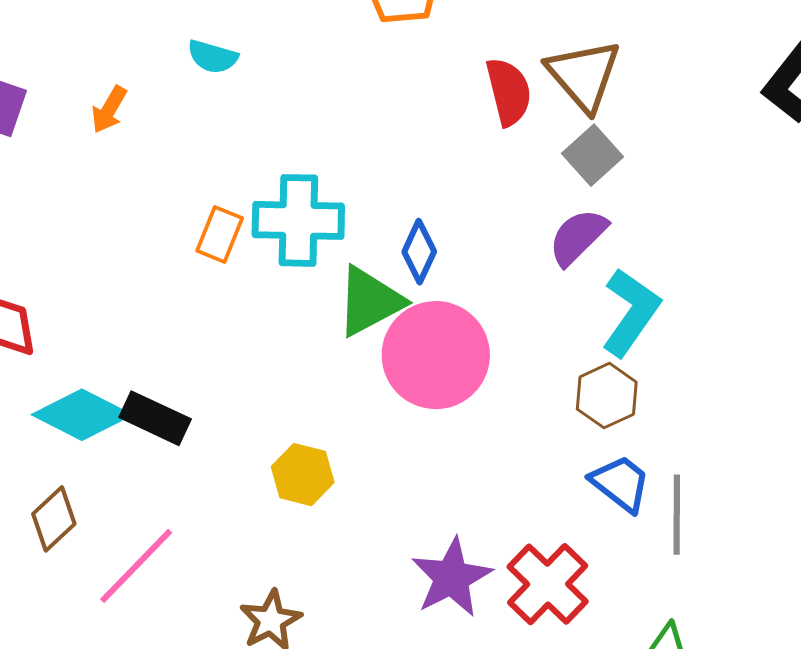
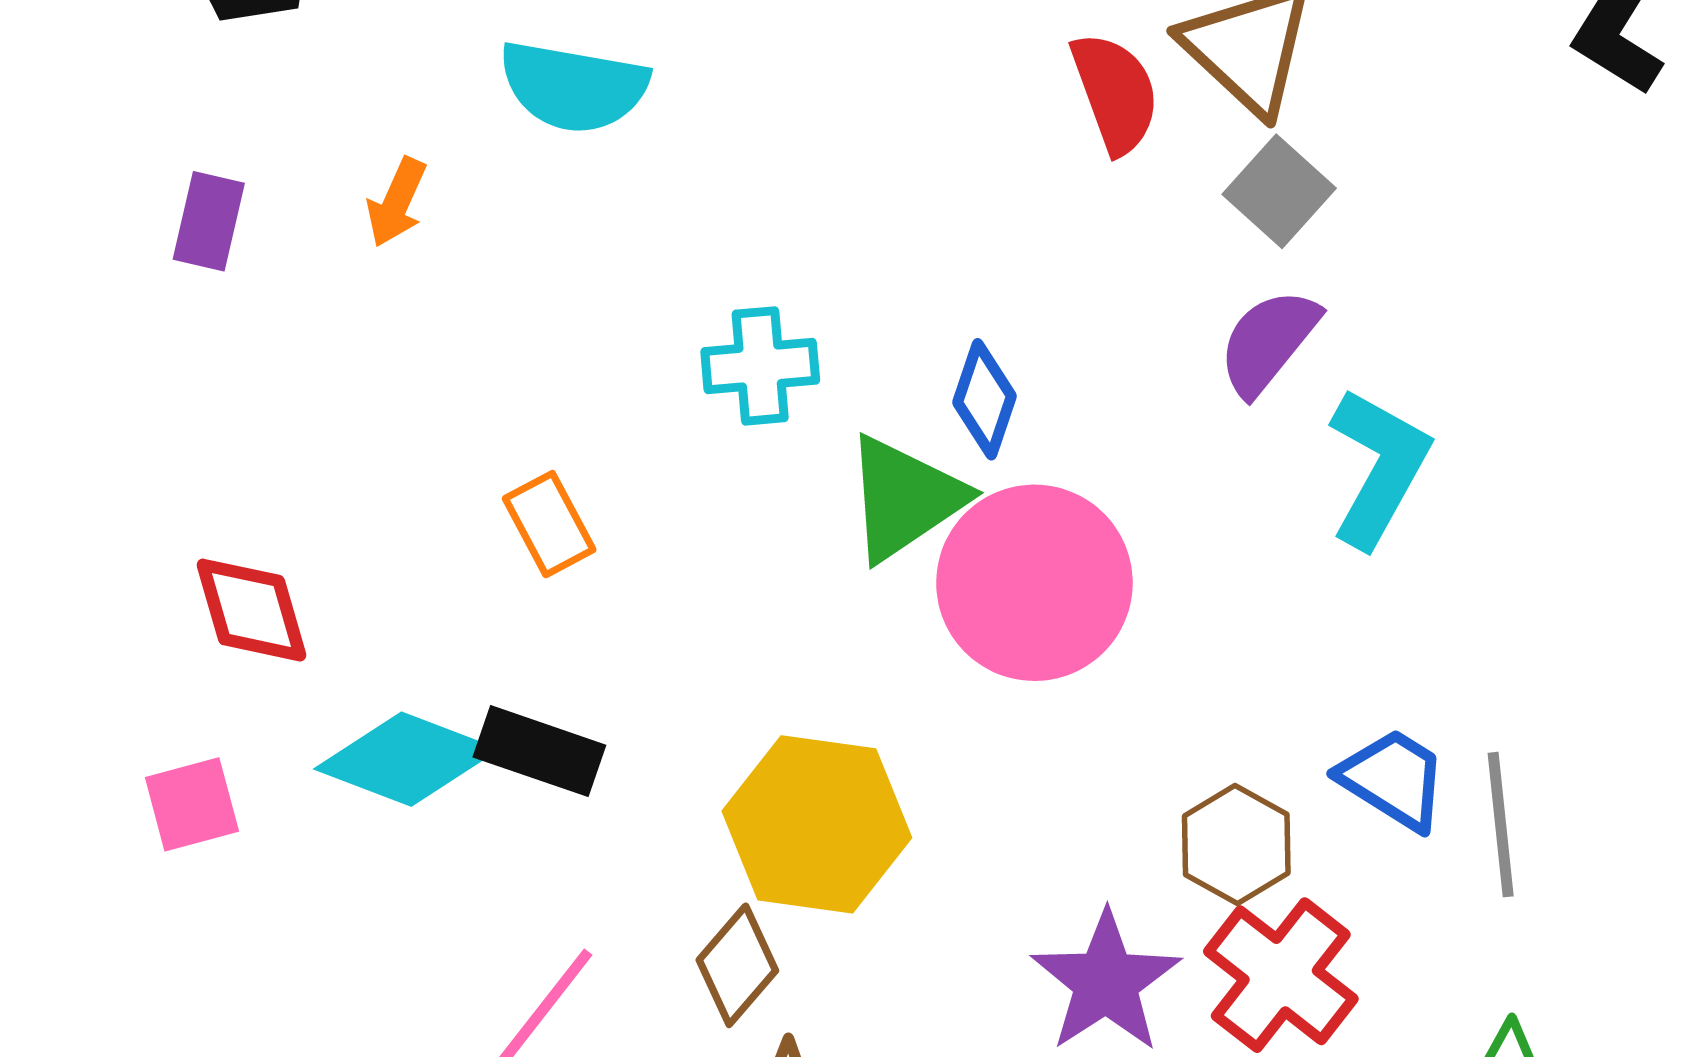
cyan semicircle: (213, 57) -> (573, 87), size x1.6
cyan cross: (298, 220) -> (760, 366), size x0.7
orange rectangle: (220, 234) -> (549, 524), moved, turned -44
brown hexagon: (607, 396) -> (1236, 844), moved
yellow hexagon: (303, 475) -> (817, 824), size x1.6
brown diamond: (54, 519) -> (737, 965), moved

